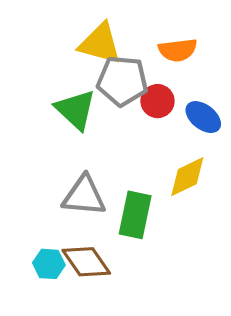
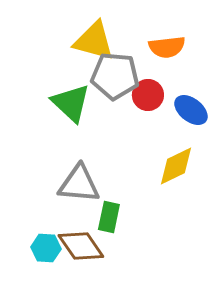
green rectangle: (135, 215) -> (109, 217), moved, size x0.7

